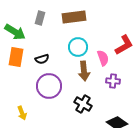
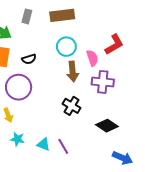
purple cross: (113, 81) -> (103, 82), size x1.5
purple circle: (49, 86) -> (19, 87), moved

